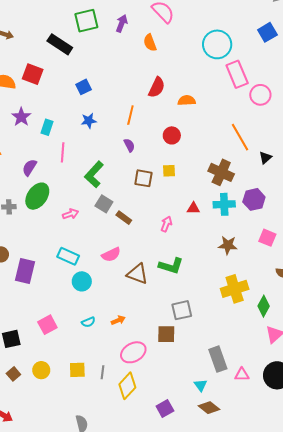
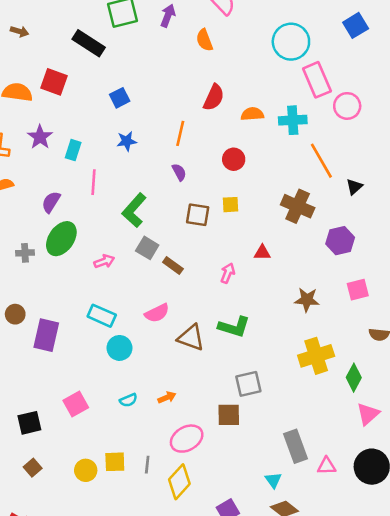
cyan cross: (224, 204) -> (293, 120), moved
pink square: (267, 238) -> (358, 290), turned -36
yellow circle: (41, 370) -> (86, 470), moved

